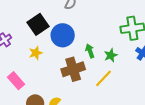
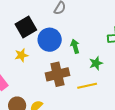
green arrow: (90, 51) -> (75, 46), moved
yellow line: (104, 78) -> (87, 86), turned 30

